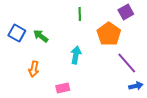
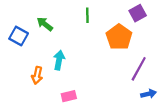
green arrow: (41, 36) -> (45, 24), moved
cyan arrow: (76, 55) -> (59, 60), moved
purple line: (127, 63) -> (139, 69), turned 70

